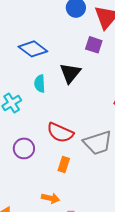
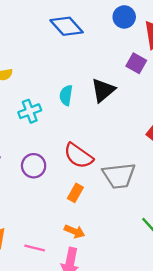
blue diamond: (33, 49) -> (67, 26), moved
orange arrow: (50, 198) -> (75, 231), moved

